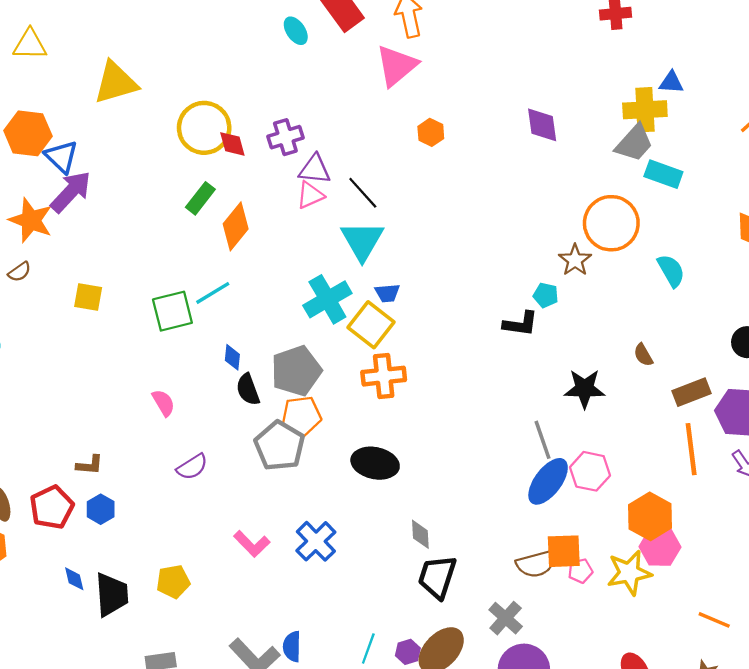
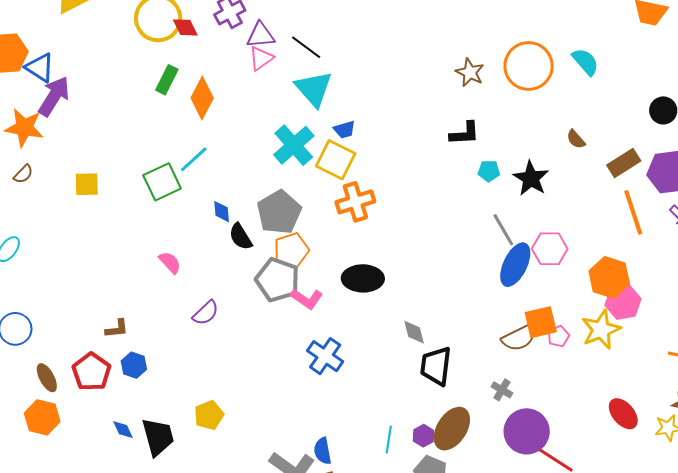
orange circle: (611, 223) -> (529, 66), moved
brown star: (575, 260) -> (470, 72), moved
cyan pentagon: (546, 295) -> (489, 171), moved
black star: (585, 389) -> (531, 178), turned -30
pink L-shape: (252, 544) -> (307, 299), moved
gray cross: (506, 618) -> (502, 390), size x0.7

